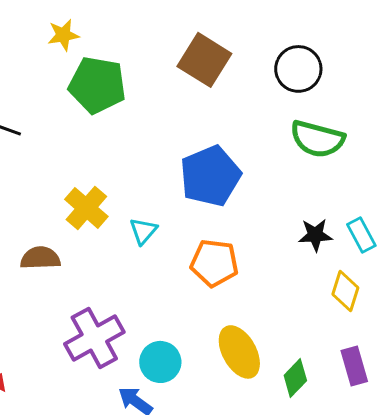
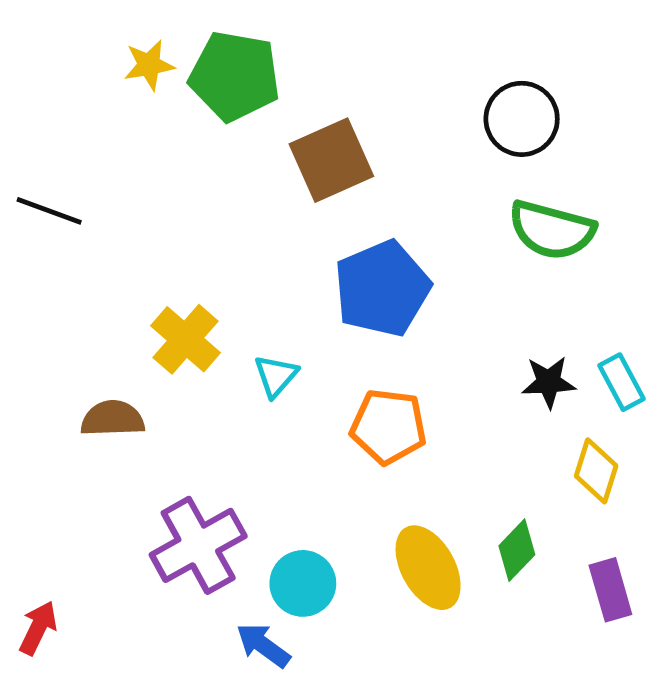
brown square: (204, 60) -> (331, 160), moved, turned 34
green pentagon: (97, 85) -> (235, 76), moved
green diamond: (295, 378) -> (517, 550), moved

